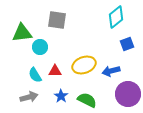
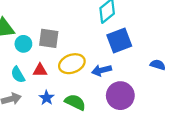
gray square: (57, 20) -> (49, 38), moved
blue square: (127, 44) -> (119, 41), size x1.6

